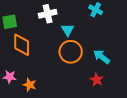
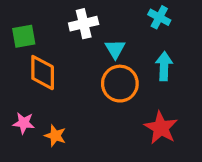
cyan arrow: (102, 57) -> (164, 66), moved, turned 54
red star: (97, 80) -> (161, 128), size x1.5

